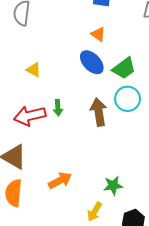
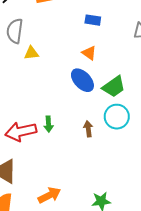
yellow triangle: (34, 70) -> (31, 53), moved, turned -35
brown arrow: (99, 112) -> (88, 129), size x0.6

